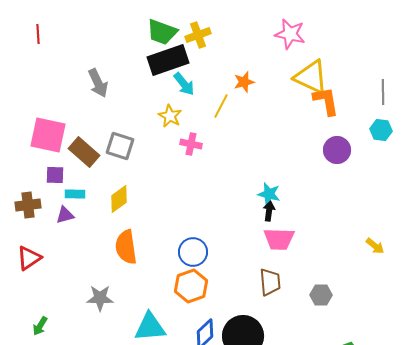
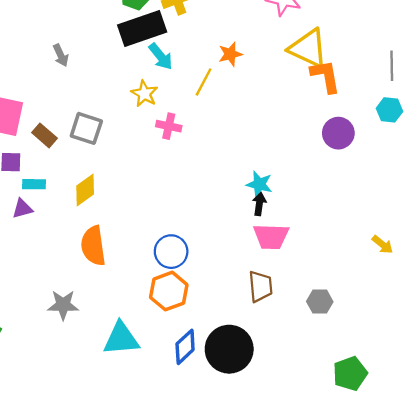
gray arrow: (98, 83) -> (61, 55), size x0.7
brown rectangle: (84, 152) -> (44, 135), size x0.7

